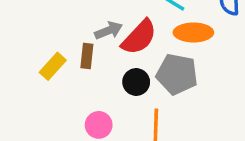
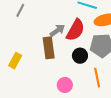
brown rectangle: (87, 56) -> (49, 48), size x1.5
yellow rectangle: (53, 66) -> (15, 61), moved

